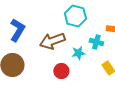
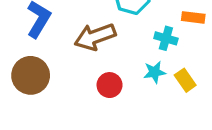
cyan star: (78, 53) -> (155, 72), moved

